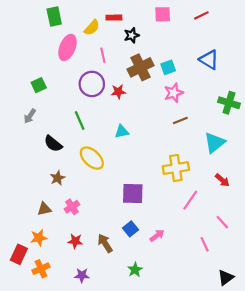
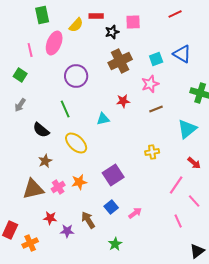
pink square: (163, 14) -> (133, 22), moved
pink line: (103, 55) -> (30, 50), moved
cyan square: (168, 67) -> (156, 59), moved
green square: (39, 85) -> (20, 75), moved, turned -32
red star: (118, 92) -> (123, 101), moved
yellow cross: (176, 168) -> (152, 152), size x0.6
purple square: (133, 193) -> (113, 175), turned -35
pink line: (190, 200) -> (176, 185), moved
brown triangle: (44, 209) -> (33, 189), size x1.6
orange star: (39, 238) -> (79, 182), moved
red star: (75, 241) -> (50, 218), moved
purple star: (82, 275) -> (67, 231), moved

